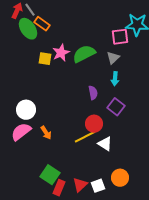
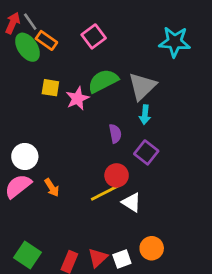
pink square: (120, 37) -> (94, 36), moved, turned -30
pink star: (61, 53) -> (77, 98), moved
gray triangle: (113, 58) -> (142, 86), size x1.6
green square: (50, 175) -> (28, 255), moved

